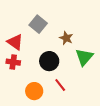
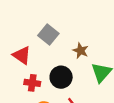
red cross: (13, 62) -> (32, 83), moved

